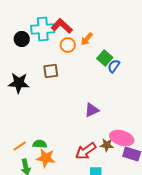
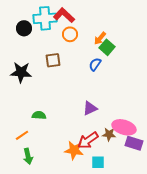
orange arrow: (87, 39) -> (100, 38), moved
blue semicircle: (114, 66) -> (95, 64), moved
purple triangle: (92, 110) -> (90, 108), moved
green semicircle: (40, 144) -> (39, 115), moved
orange star: (46, 158) -> (74, 150), moved

